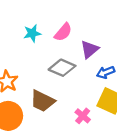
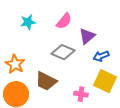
cyan star: (32, 33) -> (28, 22), moved
pink cross: (83, 116) -> (81, 94), turned -32

